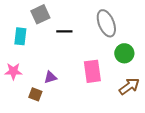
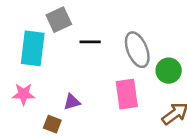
gray ellipse: (106, 23) -> (137, 50), moved
cyan rectangle: (20, 36) -> (33, 48), size x1.5

